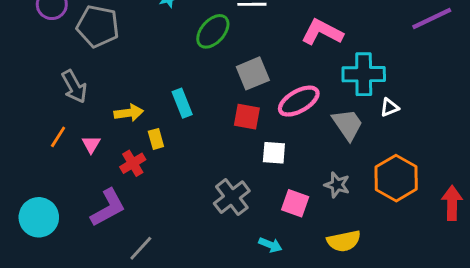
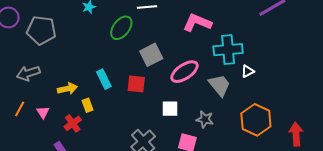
gray arrow: (74, 87) -> (28, 73), turned 105
red square: (247, 117) -> (136, 84), moved
gray star: (337, 185) -> (205, 119), moved

